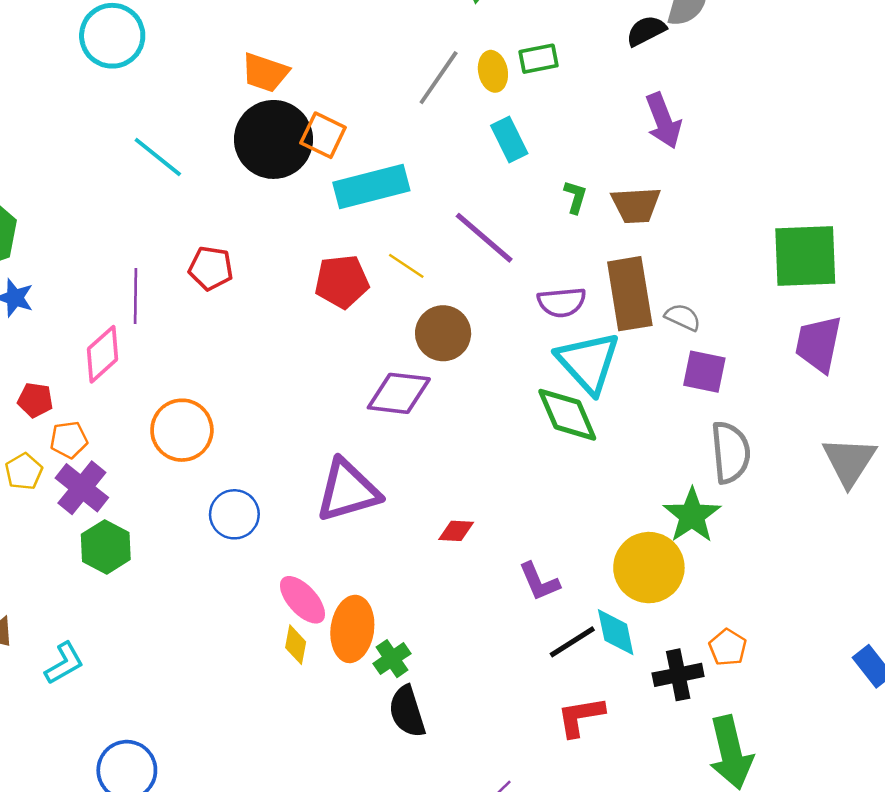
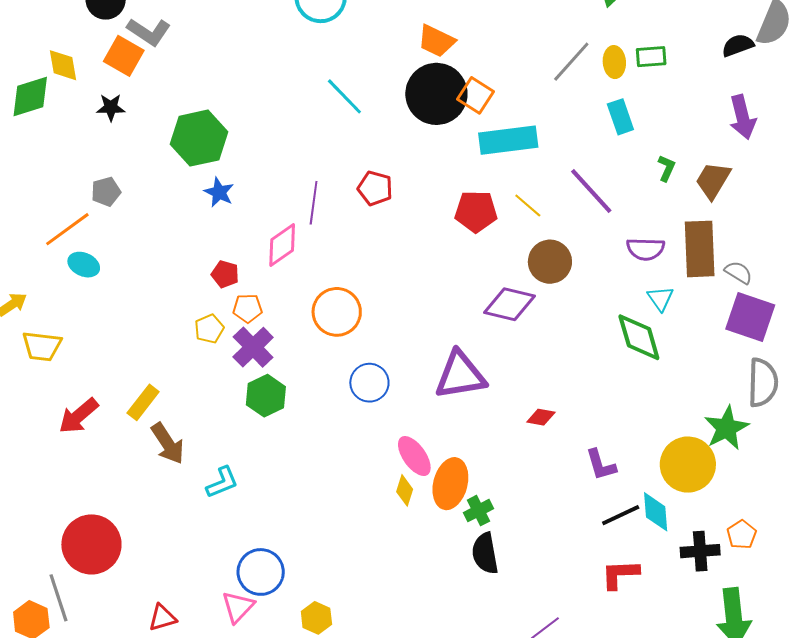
brown trapezoid: (636, 205) -> (713, 180), turned 117
cyan triangle: (588, 362) -> (660, 298), size x0.5
purple square: (704, 372) -> (750, 317), size x1.4

